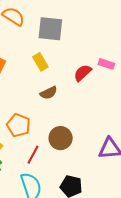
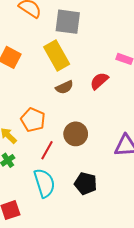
yellow rectangle: (40, 62) -> (57, 55), size x1.6
red semicircle: (83, 73) -> (99, 81), moved

